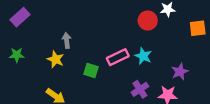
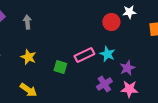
gray arrow: (67, 40) -> (27, 22), moved
purple star: (180, 72) -> (127, 68), moved

